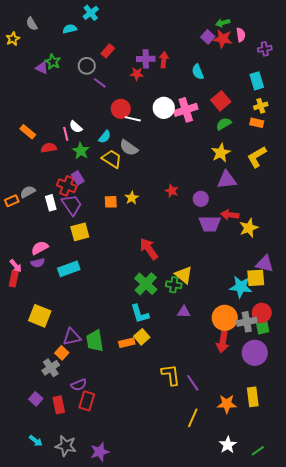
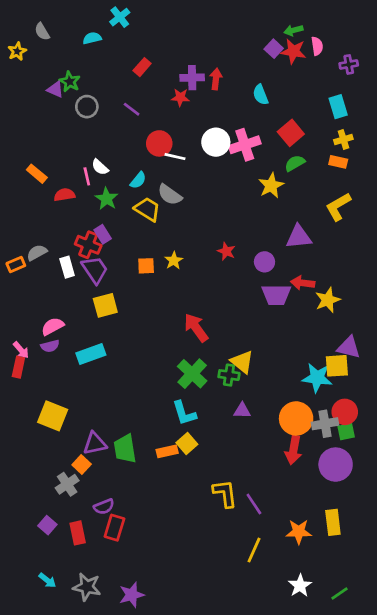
gray circle: (87, 66) -> (87, 107), moved
yellow star: (221, 153) -> (271, 186), moved

